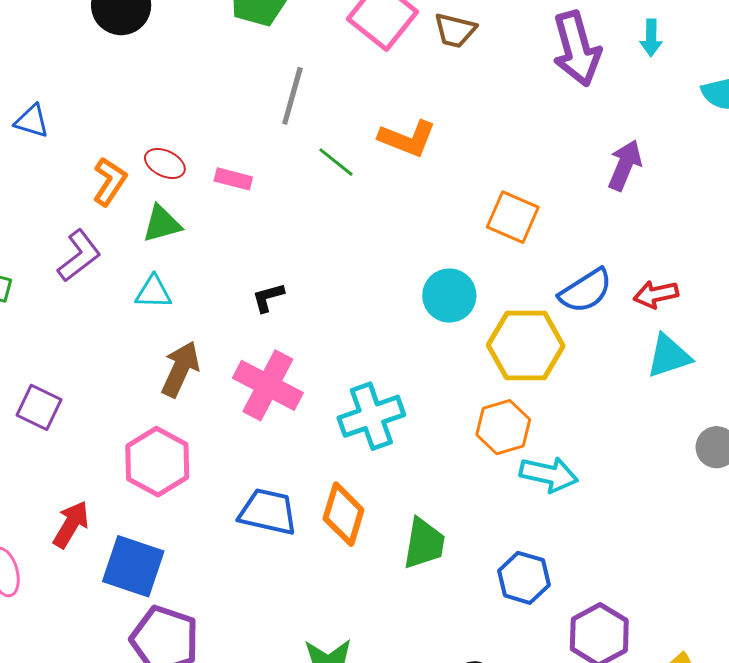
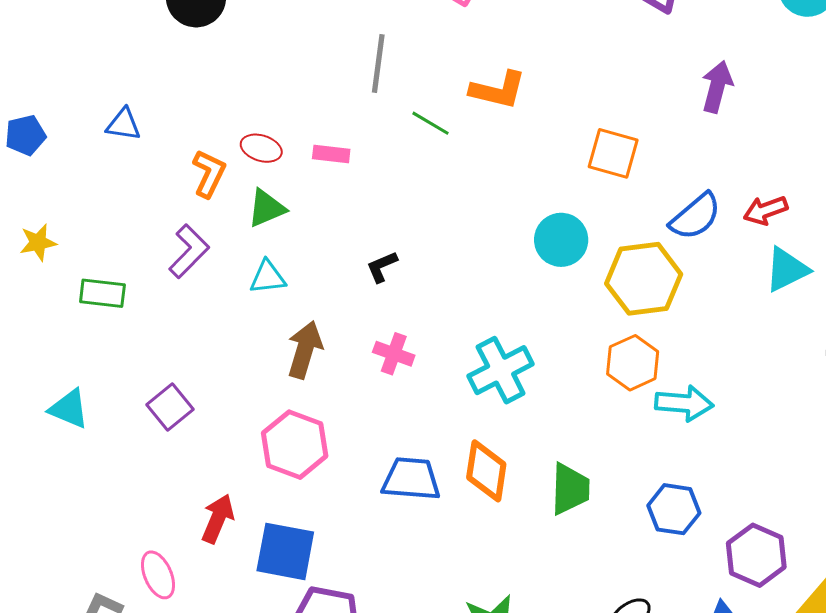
pink cross: (268, 385) -> (394, 354), size x0.6
purple square: (39, 407) -> (170, 407), turned 33

